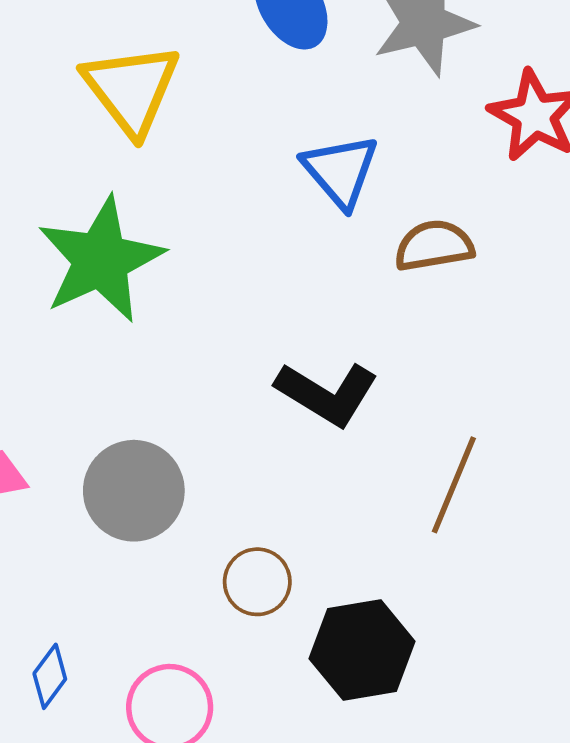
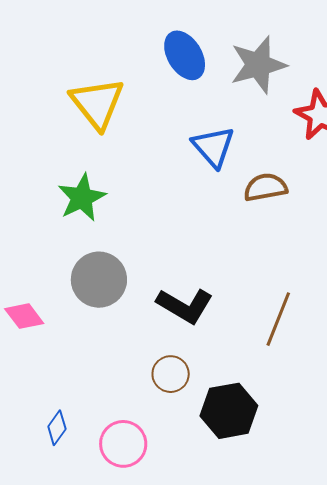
green star: (101, 260) -> (82, 198), size x0.7
black L-shape: (327, 394) -> (185, 306), moved
gray circle: (134, 491) -> (99, 280), moved

